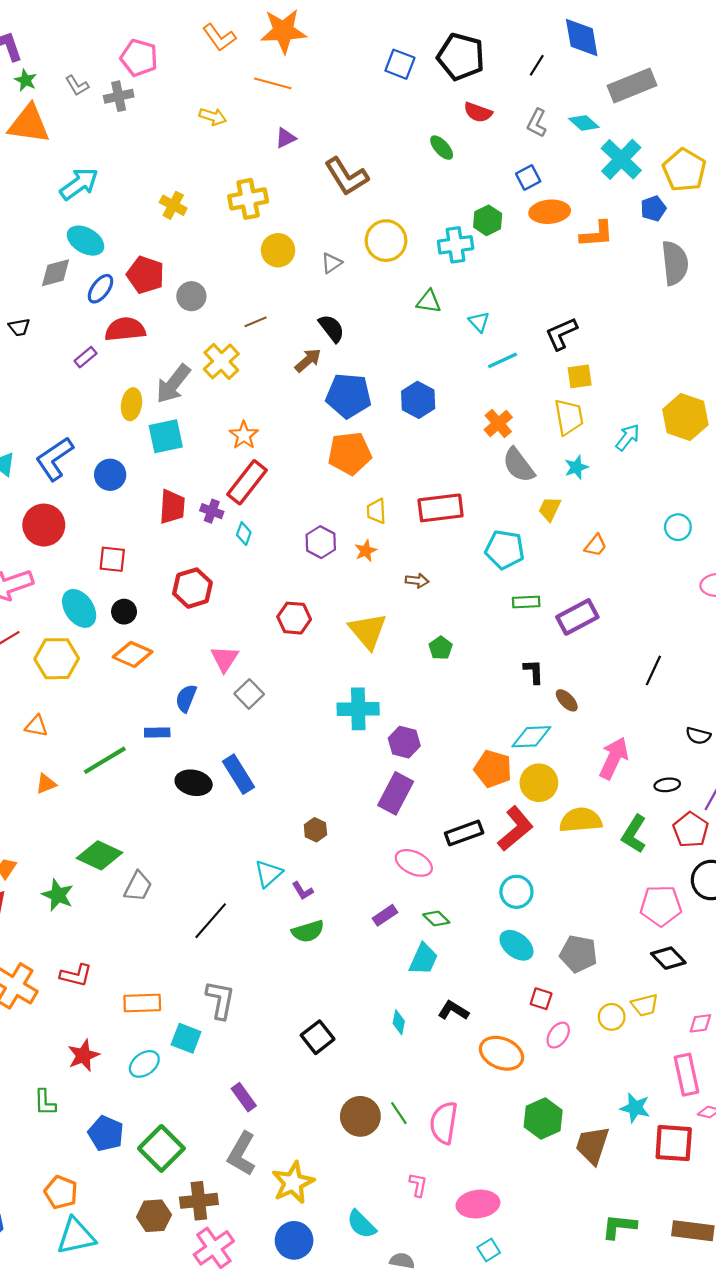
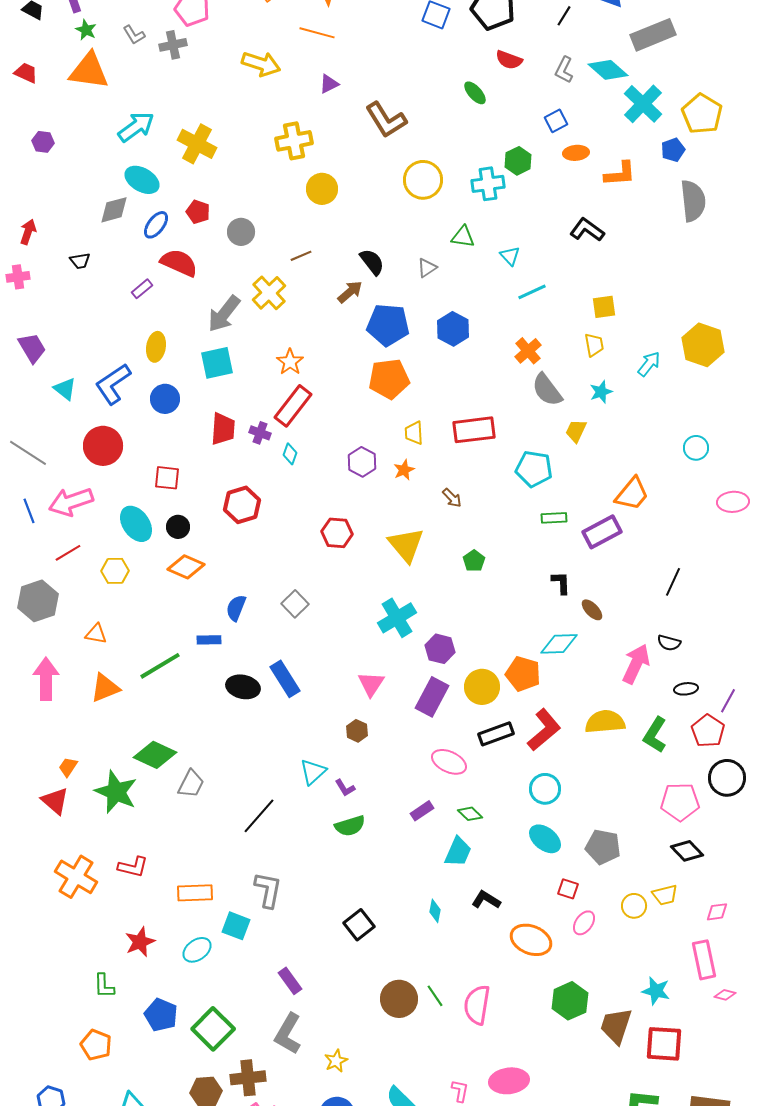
yellow arrow: (213, 117) -> (261, 64), size x1.5
cyan diamond: (584, 123) -> (608, 70), size x1.4
yellow cross: (173, 205) -> (197, 144), moved, size x1.5
orange ellipse: (550, 212) -> (576, 153), size x0.7
gray triangle: (331, 263) -> (427, 268), moved
red pentagon: (145, 275) -> (198, 212), size x0.7
red semicircle: (125, 329) -> (179, 263), turned 30
black L-shape: (561, 334) -> (587, 230), moved, turned 60
yellow ellipse: (132, 404) -> (156, 347), moved
yellow trapezoid: (569, 417) -> (594, 345), size x0.7
orange trapezoid: (596, 545) -> (632, 494), moved, size x1.6
brown arrow: (417, 581) -> (452, 498), turned 40
yellow hexagon: (57, 659) -> (115, 571), size x0.7
pink triangle: (225, 659) -> (371, 684), moved
cyan cross: (358, 709) -> (397, 618), turned -30
black semicircle: (698, 736) -> (669, 643), moved
yellow circle: (539, 783) -> (482, 687), moved
orange triangle: (46, 784) -> (105, 688), size x1.5
green star: (58, 895) -> (116, 792), size x1.4
red square: (674, 1143) -> (664, 1044), moved
yellow star: (293, 1183) -> (336, 1061), size x0.6
pink L-shape: (418, 1185) -> (460, 1091), moved
orange pentagon: (61, 1192) -> (96, 1045), moved

